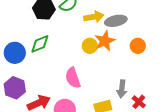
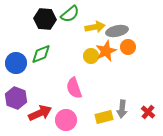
orange circle: (138, 46) -> (128, 47), moved
gray arrow: (122, 89) -> (122, 109), moved
red cross: (139, 102) -> (148, 112), moved

